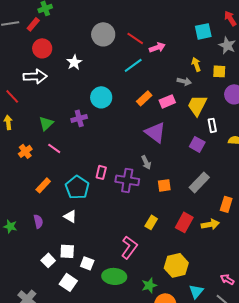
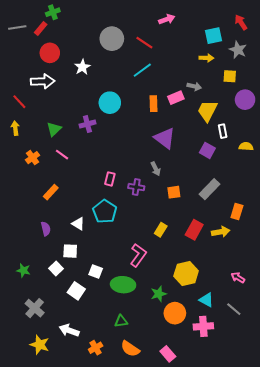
pink arrow: (157, 47) -> (167, 19), moved
yellow arrow: (196, 64) -> (206, 58), moved, turned 112
orange rectangle: (144, 98) -> (154, 104), turned -49
pink rectangle: (167, 101) -> (176, 98), moved
purple cross: (127, 180) -> (136, 187), size x0.7
cyan pentagon: (77, 187) -> (105, 211), moved
green star: (10, 226) -> (23, 270), moved
white square: (67, 251) -> (70, 251), moved
pink arrow: (227, 279) -> (238, 278), moved
cyan triangle: (196, 291) -> (206, 300), turned -42

